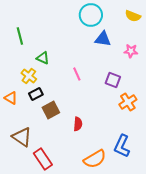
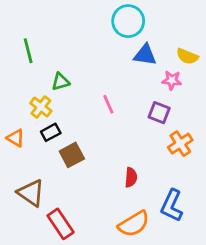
yellow semicircle: (133, 16) -> (187, 56), moved
pink star: (131, 51) -> (172, 80), moved
green triangle: (43, 58) -> (61, 82), turned -40
red semicircle: (78, 124) -> (131, 177), moved

